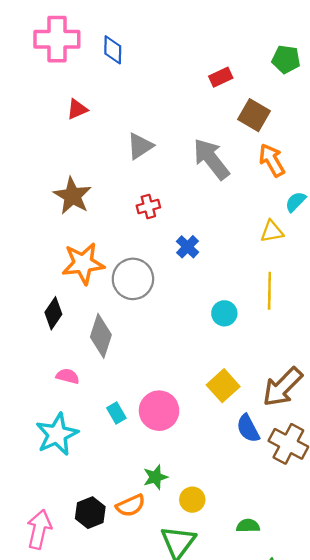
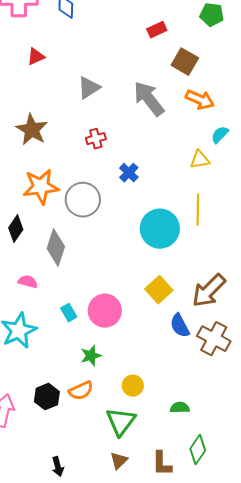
orange arrow: (272, 160) -> (200, 100), turned 144
cyan circle: (224, 313) -> (160, 229), size x1.8
green star: (155, 477) -> (91, 356), moved

